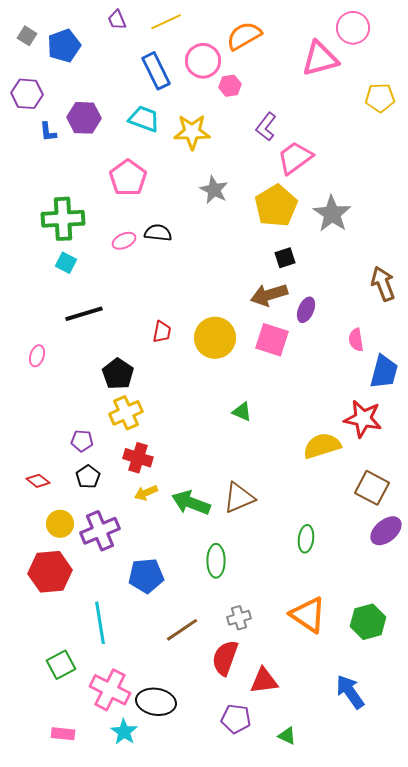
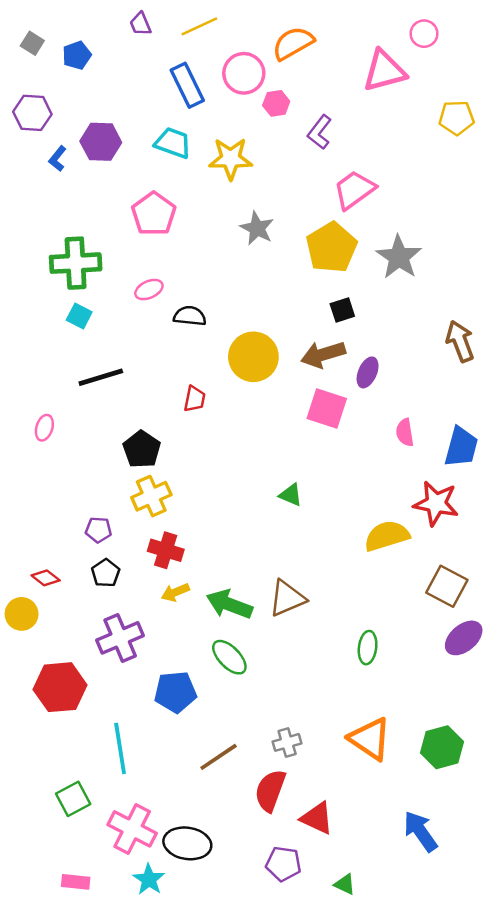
pink circle: (353, 28) -> (424, 34), size x0.7
blue pentagon: (64, 46) -> (77, 55), size x0.7
purple L-shape: (266, 127) -> (319, 132), moved
blue L-shape: (48, 132) -> (58, 159), turned 45
black semicircle: (158, 233) -> (190, 316), moved
yellow circle: (215, 338) -> (253, 357), moved
pink semicircle: (356, 340) -> (405, 433), moved
yellow circle: (60, 524) -> (22, 614), moved
green ellipse: (216, 561) -> (229, 657), moved, turned -44
red triangle: (264, 681) -> (317, 818), turned 32

